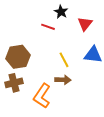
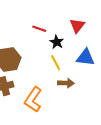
black star: (61, 12) -> (57, 42), moved
brown arrow: (63, 80) -> (66, 83), moved

